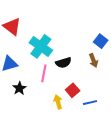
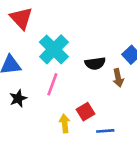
black semicircle: (63, 63) -> (95, 63), moved

